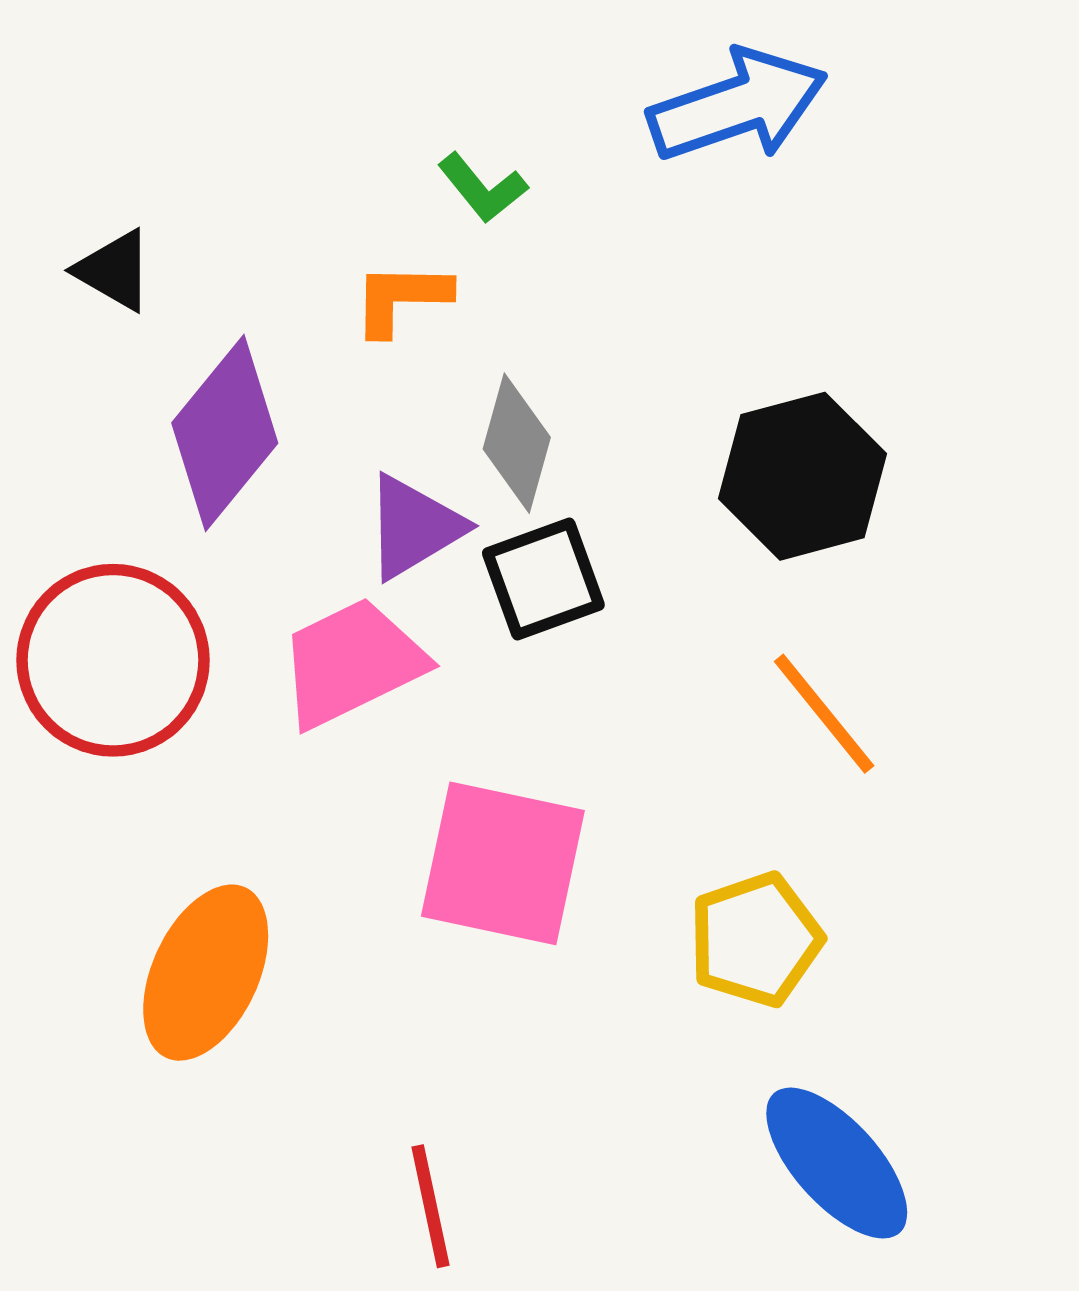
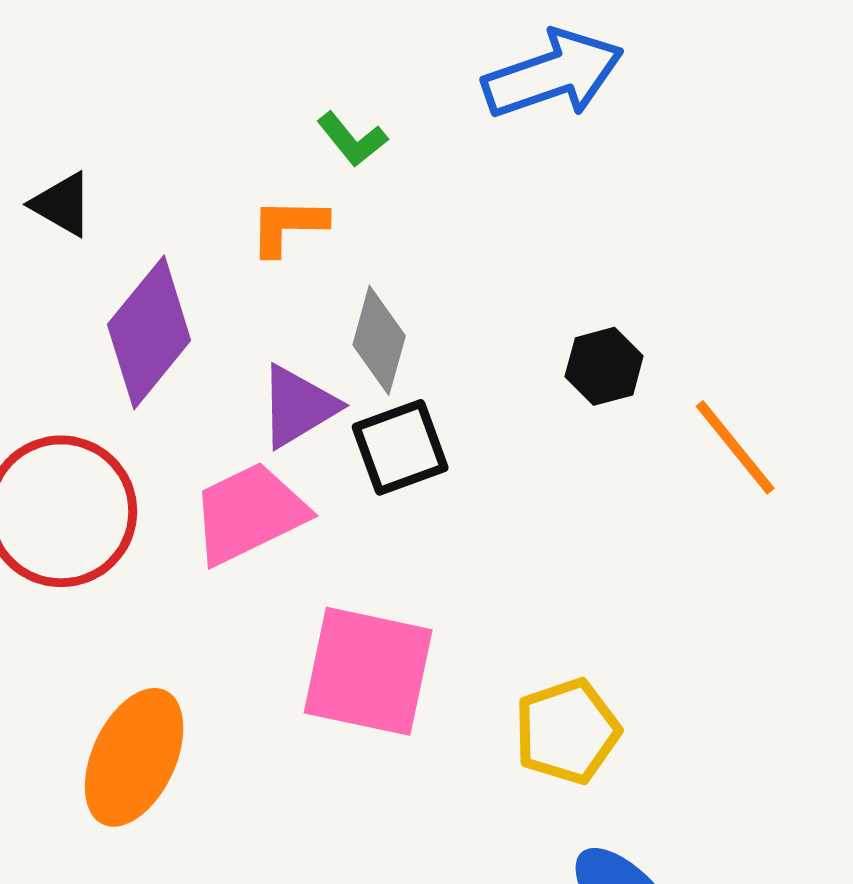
black hexagon: (802, 476) -> (604, 366), size x0.6
orange line: (824, 714) -> (735, 447), moved

